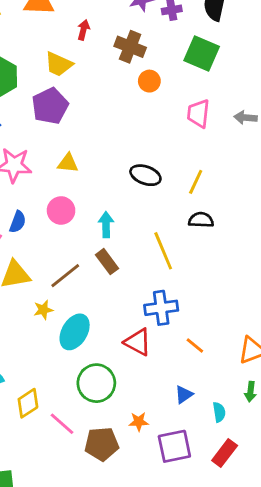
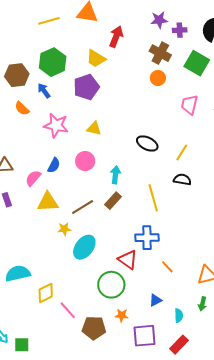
red arrow: (83, 30) -> (116, 37), size x1.5
brown cross: (130, 47) -> (160, 53), moved
brown rectangle: (107, 262) -> (113, 201), turned 72
green circle: (96, 383) -> (111, 285), moved

